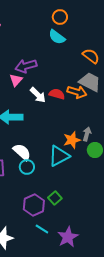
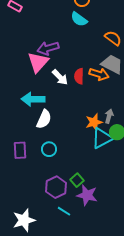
pink triangle: (16, 80) -> (38, 62), size x1.6
red semicircle: (57, 94) -> (79, 76), turned -105
white semicircle: (22, 152) -> (44, 119), moved, turned 72
cyan triangle: (59, 156) -> (102, 138), moved
purple star: (68, 237) -> (87, 195), moved, turned -30

